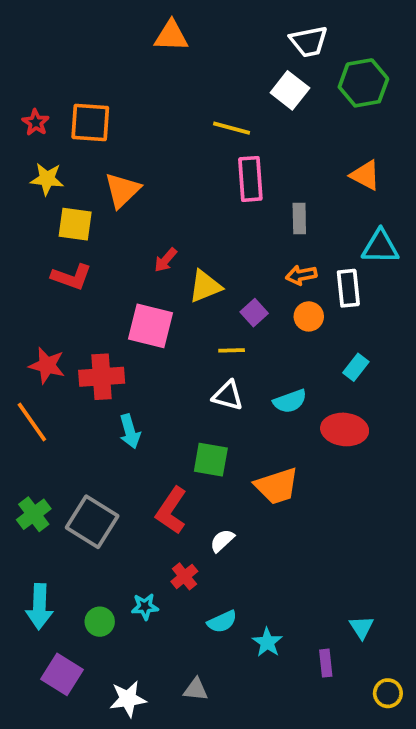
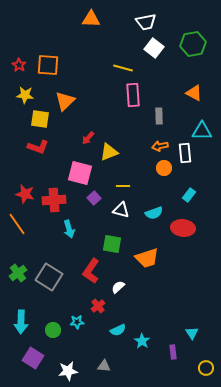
white trapezoid: (309, 41) -> (146, 22), moved
purple square: (254, 313) -> (94, 198), moved

